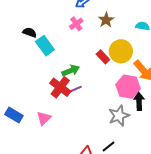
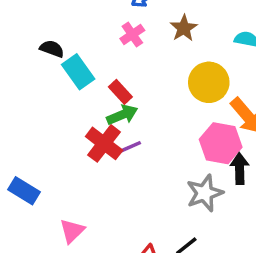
red rectangle: (103, 57) -> (120, 92), moved
pink triangle: (44, 118) -> (72, 231), moved

